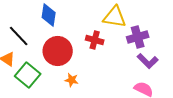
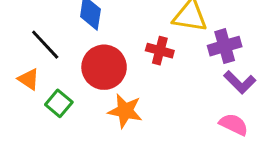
green square: (28, 75) -> (59, 103), size x0.7
orange star: (72, 80) -> (125, 111), size x1.6

